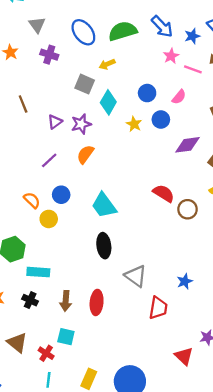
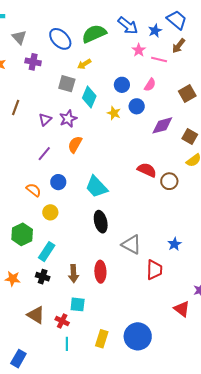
brown line: (23, 104) -> (16, 108), turned 49
yellow circle: (49, 219) -> (50, 212), moved
cyan rectangle: (38, 272) -> (47, 252), turned -54

